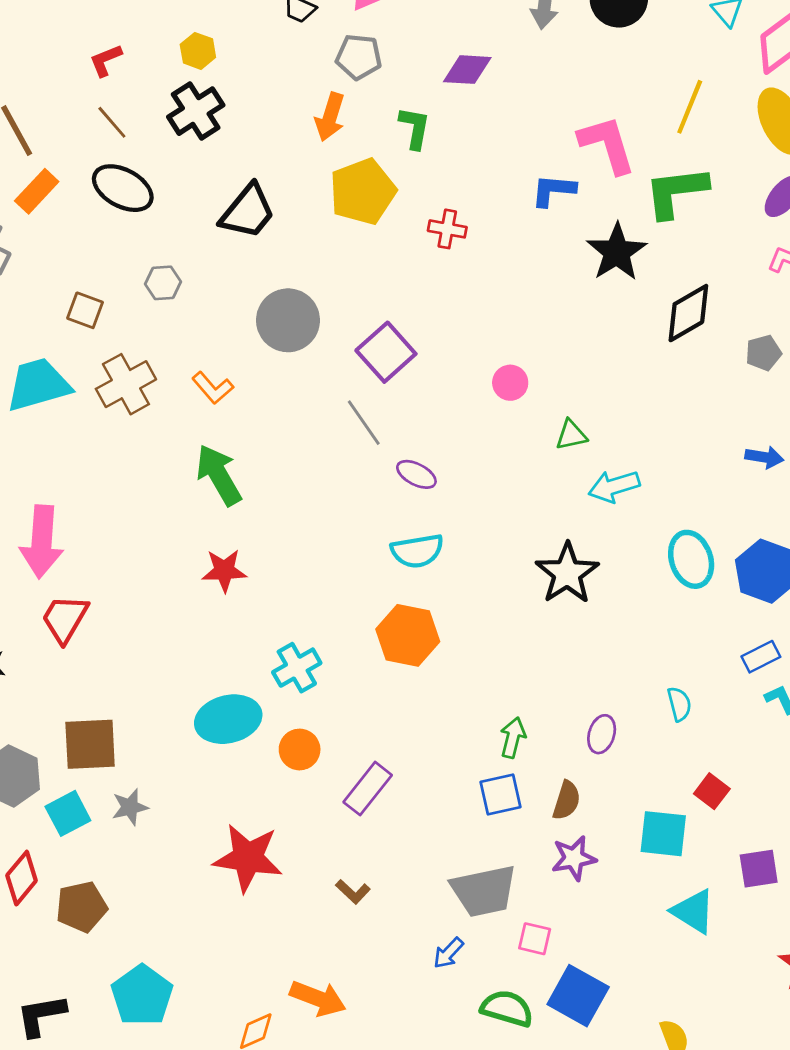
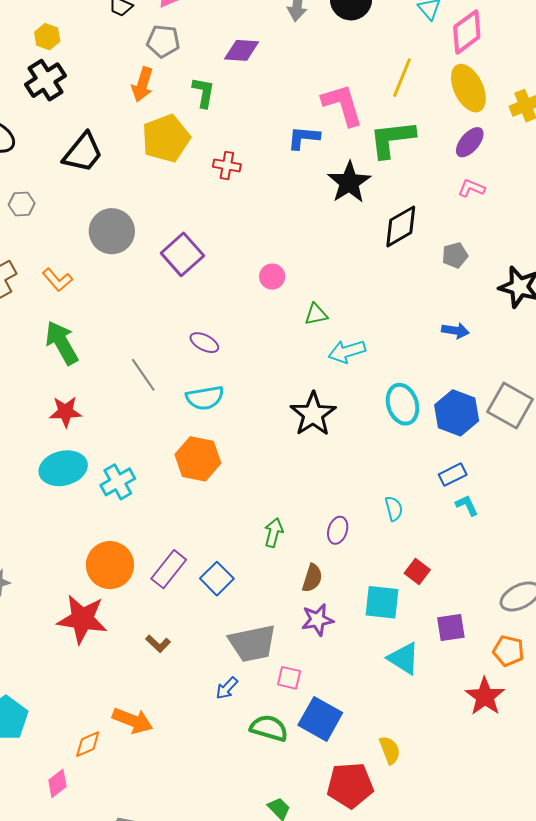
gray line: (364, 423) -> (143, 375), moved
cyan ellipse: (228, 719) -> (63, 468), moved
orange circle: (300, 749) -> (110, 565), moved, size x1.6
blue square: (500, 795) -> (217, 579), moved, turned -32

